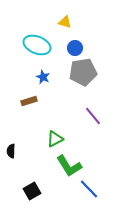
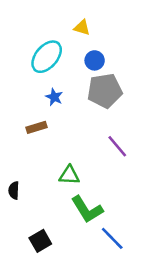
cyan ellipse: (37, 45) -> (47, 57), turned -72
green triangle: (55, 139) -> (69, 175), turned 30

